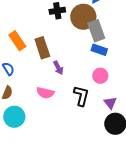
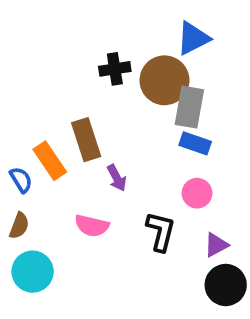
gray rectangle: (96, 31) -> (189, 107), turned 30
orange rectangle: (17, 41) -> (50, 161), moved
purple triangle: (110, 103) -> (216, 245), turned 40

